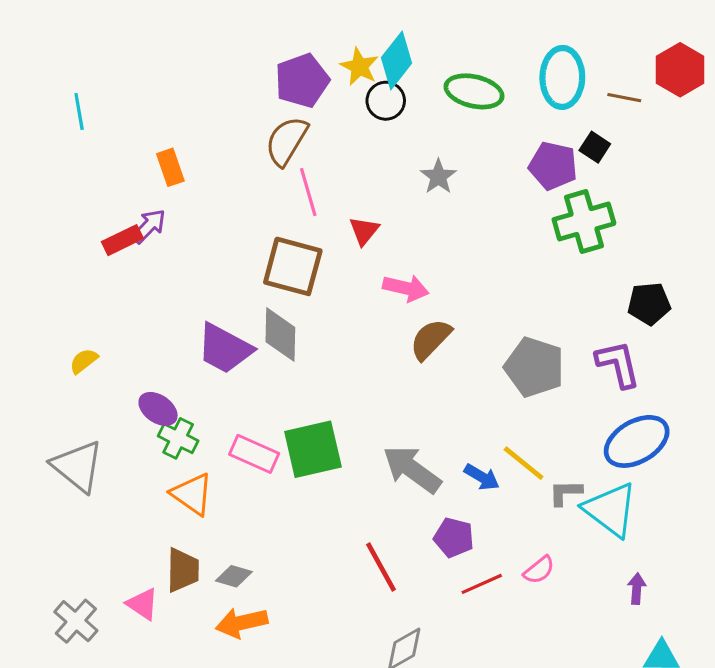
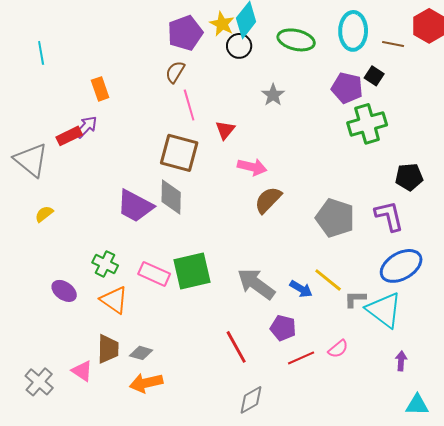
brown semicircle: (287, 141) -> (175, 72), size x0.7
purple ellipse: (158, 409) -> (64, 291), moved
gray triangle: (77, 466) -> (31, 160), moved

